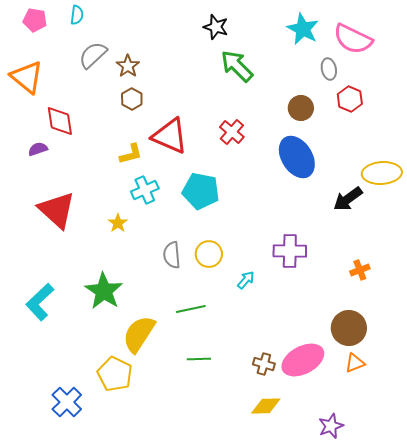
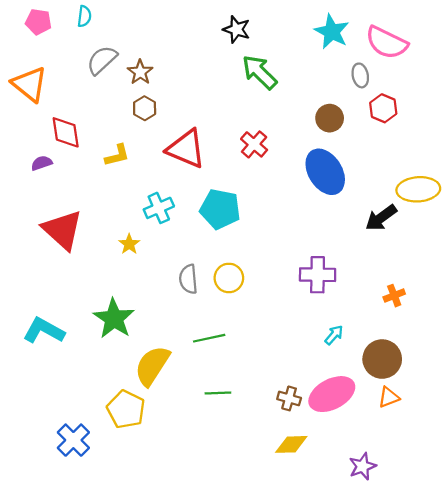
yellow L-shape: (131, 154) -> (117, 155), moved
cyan arrow: (246, 280) -> (334, 335), moved
cyan L-shape: (40, 302) -> (44, 331), turned 72

